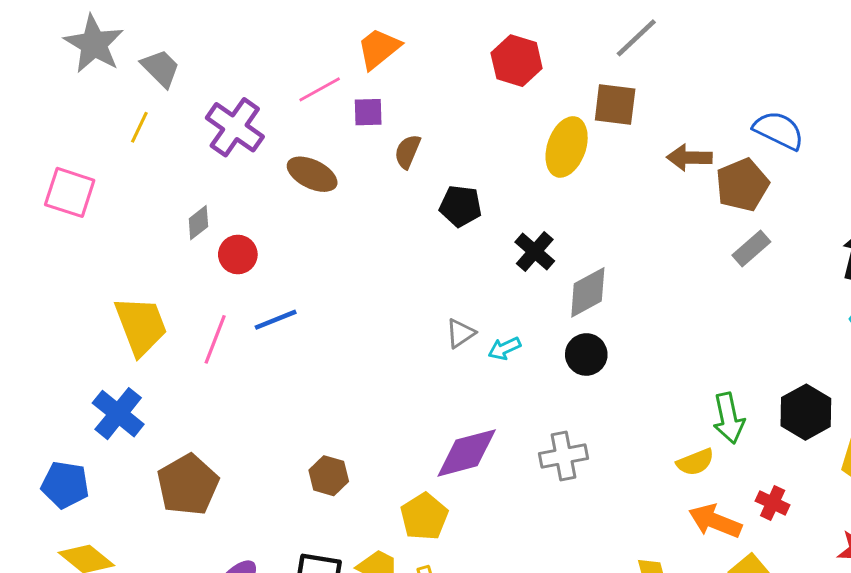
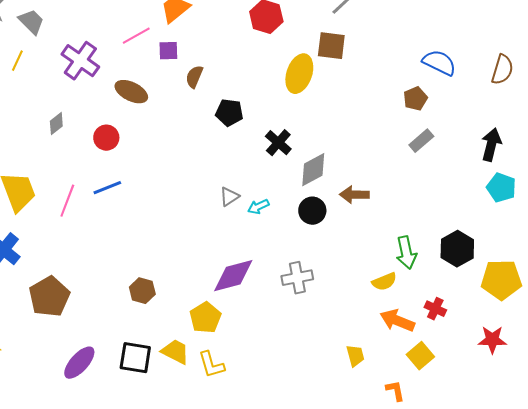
brown arrow: (689, 158) -> (354, 195), moved
brown pentagon: (742, 185) -> (415, 99), size x0.7
red circle: (238, 255) -> (106, 138), moved

